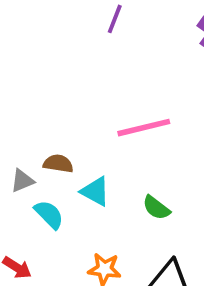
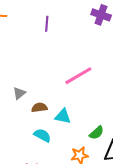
gray triangle: (22, 181) -> (19, 93), moved
green semicircle: (156, 208) -> (97, 133), moved, turned -63

